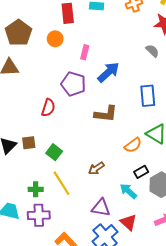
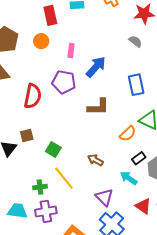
red semicircle: (48, 108) -> (33, 96), moved, size x1.4
brown square: (29, 143) -> (27, 135), moved
brown arrow: (96, 168) -> (95, 160), turned 70
purple triangle: (101, 208) -> (104, 197), turned 42
red triangle: (128, 222) -> (143, 206), moved

